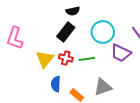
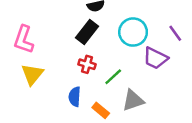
yellow triangle: (45, 59) -> (32, 74), moved
green line: (87, 59) -> (113, 77), moved, turned -35

